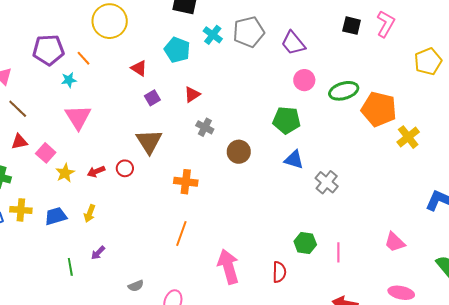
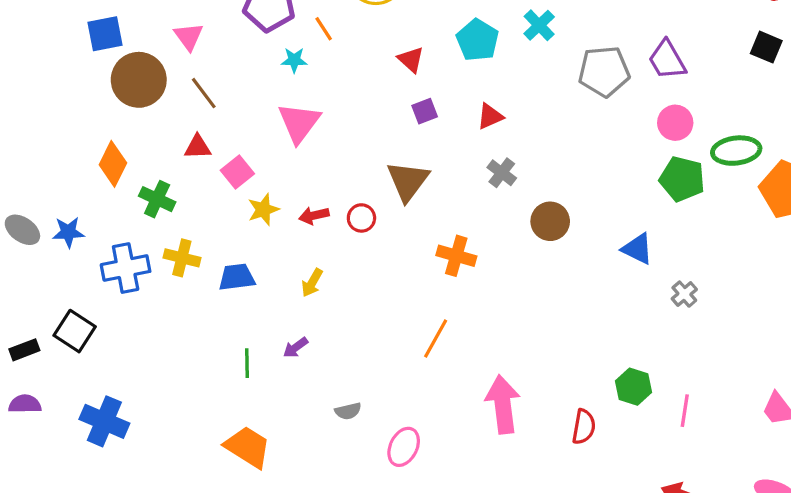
gray pentagon: (249, 32) -> (604, 71), moved
green pentagon: (287, 120) -> (682, 179), moved
gray cross: (327, 182) -> (684, 294), size x0.7
yellow arrow: (90, 213) -> (312, 283), moved

